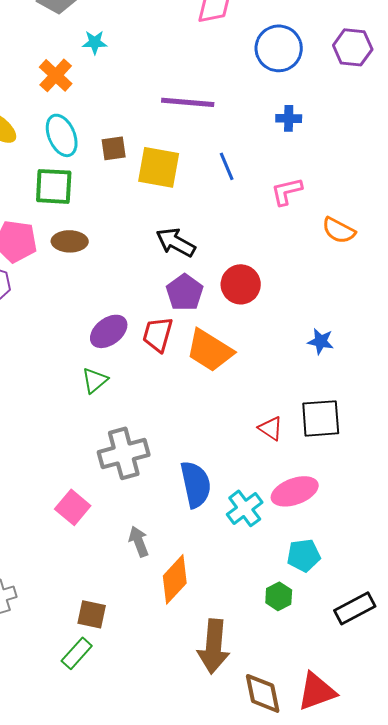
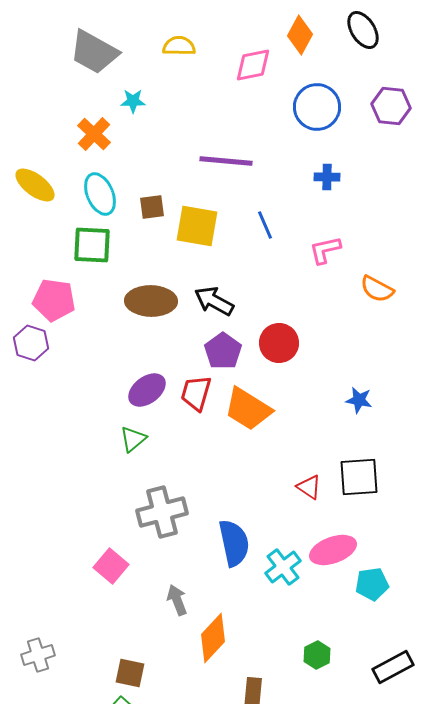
brown ellipse: (70, 241) -> (151, 301), moved, size x1.4
cyan pentagon: (304, 555) -> (372, 584), moved

